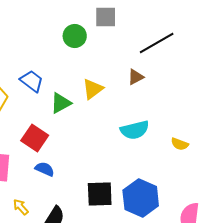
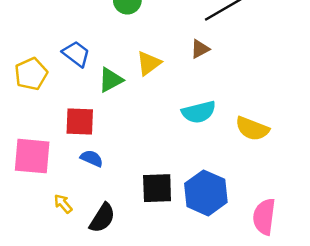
red square: (35, 138) -> (80, 122), turned -32
yellow semicircle: (180, 144) -> (252, 129), size x1.6

